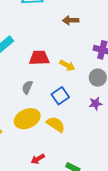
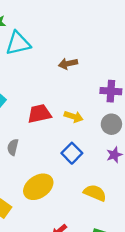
gray semicircle: (27, 87) -> (13, 147), moved
yellow semicircle: (56, 124) -> (95, 193), moved

